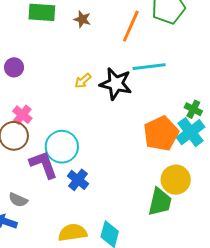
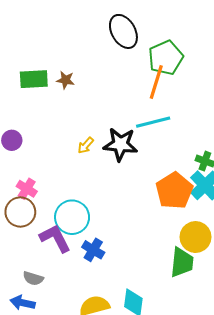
brown star: (82, 19) -> (65, 80), moved
orange line: (131, 26) -> (156, 82), moved

